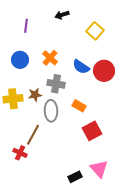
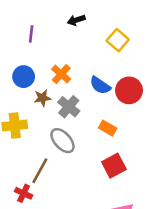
gray cross: (56, 84) -> (69, 107), turned 30
brown star: (35, 95) -> (42, 98), moved
orange rectangle: (79, 106) -> (108, 128), moved
gray ellipse: (51, 111) -> (62, 141), turned -40

